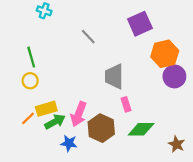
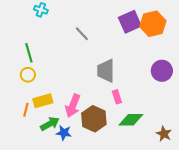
orange hexagon: (165, 54) -> (153, 24), moved
orange line: (28, 118) -> (26, 110), turned -32
green arrow: (55, 122) -> (50, 124), moved

